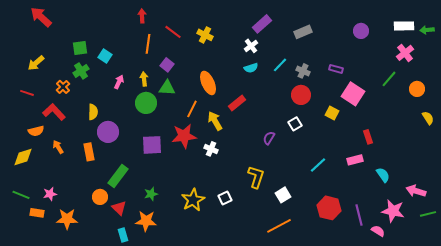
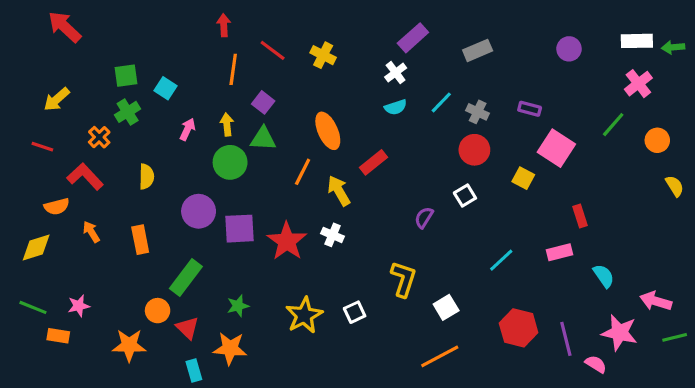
purple circle: (108, 132) -> (199, 211), moved
red star: (184, 136) -> (287, 241), moved, turned -30
orange star: (67, 219) -> (129, 345), moved

